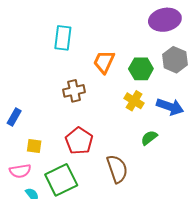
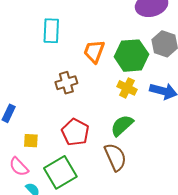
green hexagon: (141, 69) -> (131, 56), size x1.4
green semicircle: (149, 138) -> (122, 125), moved, size x1.4
pink semicircle: (20, 171) -> (19, 167), turned 60

